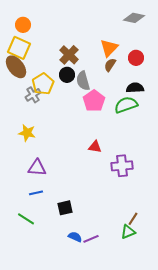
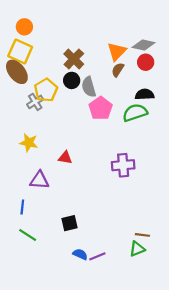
gray diamond: (134, 18) -> (143, 45), moved
red triangle: (95, 147) -> (65, 158), moved
purple cross: (122, 166) -> (123, 165), moved
blue line: (36, 193) -> (22, 207), moved, turned -72
brown line: (133, 219) -> (142, 235), turned 64

